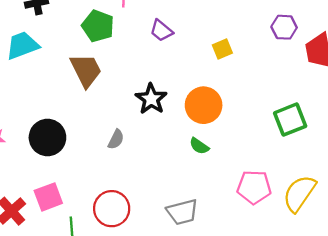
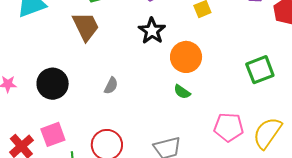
black star: (151, 99) -> (152, 31), moved

